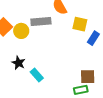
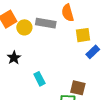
yellow square: (80, 24) -> (83, 35), turned -35
cyan rectangle: (37, 75) -> (39, 79), moved

